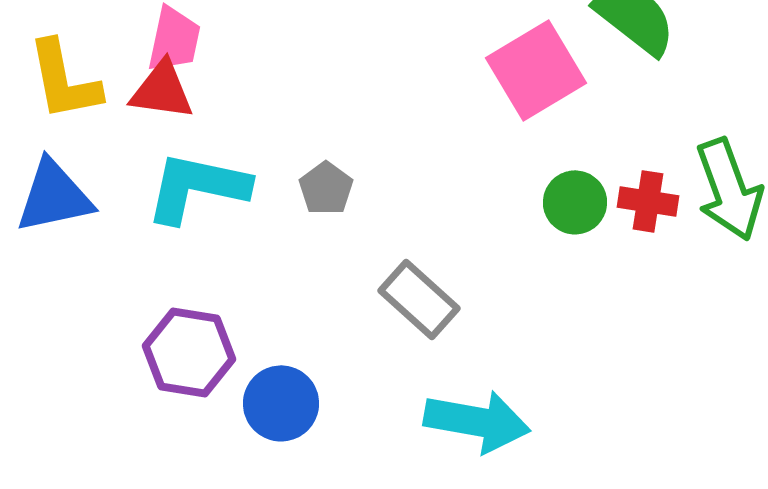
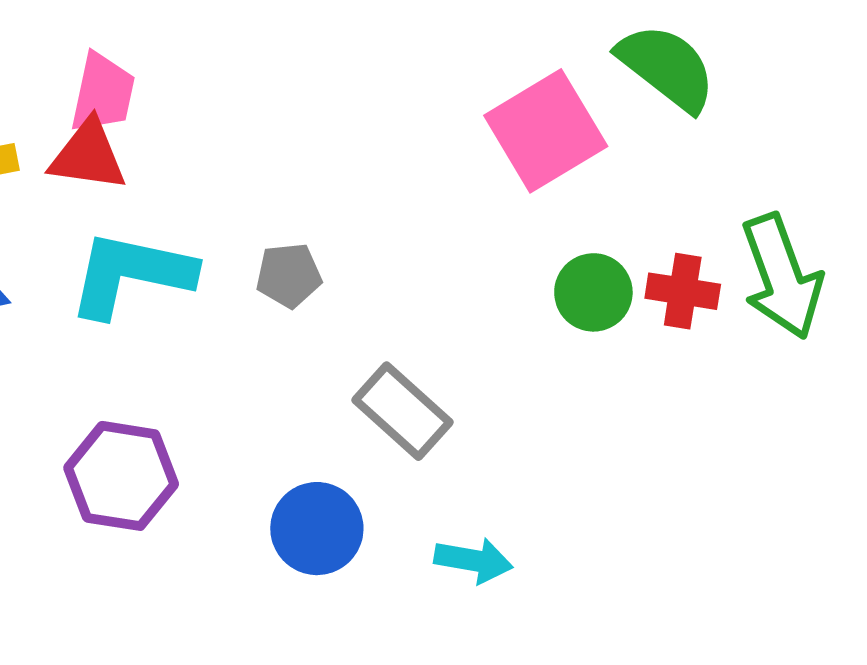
gray pentagon: (326, 188) -> (289, 275), turned 30
blue circle: (281, 403) -> (317, 529), moved
cyan arrow: (477, 421) -> (473, 560), size x0.6

